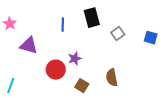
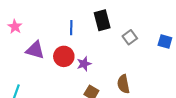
red circle: (56, 70) -> (64, 56), moved

